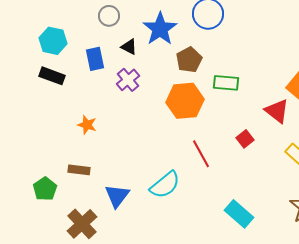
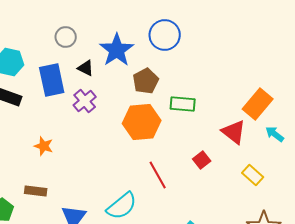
blue rectangle: (95, 59) -> (52, 80), size x1.4

